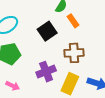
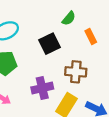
orange rectangle: (73, 21) -> (91, 36), moved

